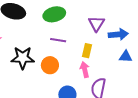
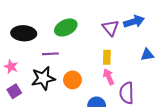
blue arrow: (118, 34) -> (134, 22), moved
purple line: (58, 40) -> (50, 54), moved

